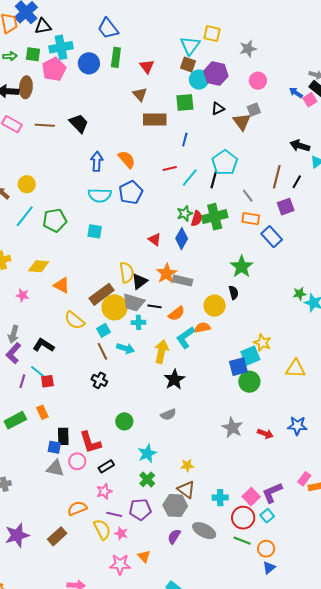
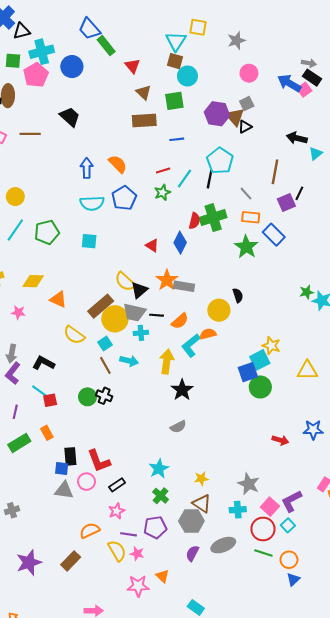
green rectangle: (116, 57) -> (106, 46), moved, turned -42
purple hexagon: (216, 74) -> (217, 114), moved
blue arrow: (296, 93) -> (289, 83), size x1.6
brown triangle: (140, 94) -> (144, 92), moved
black triangle: (218, 109) -> (245, 127), moved
black trapezoid: (79, 123) -> (70, 117), moved
blue line: (185, 140) -> (177, 139), turned 72
black line: (297, 182) -> (299, 193), moved
green star: (185, 214) -> (162, 193), moved
green star: (242, 267) -> (246, 247), moved
yellow semicircle: (127, 272) -> (125, 282), turned 145
purple line: (22, 381) -> (15, 412), moved
green circle: (124, 421) -> (87, 397), moved
gray star: (232, 428) -> (249, 484), moved
gray ellipse: (204, 531) -> (223, 545), turned -45

